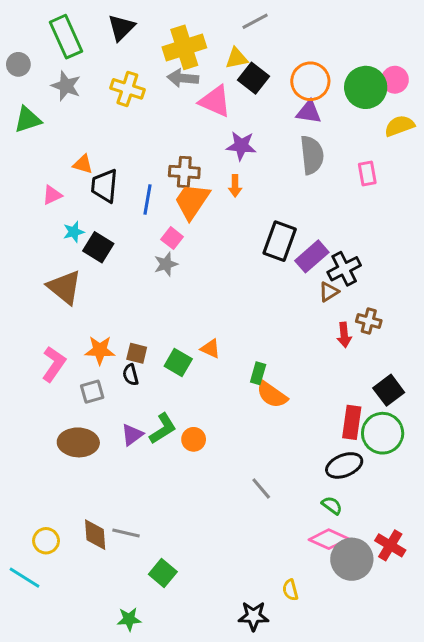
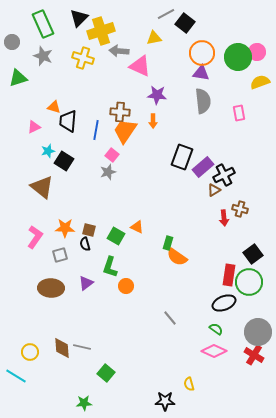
yellow cross: (184, 47) -> (101, 31), moved
black square: (253, 78) -> (185, 23), moved
green L-shape: (163, 429) -> (110, 267), moved, turned 140
gray circle: (352, 559) -> (258, 332), moved

